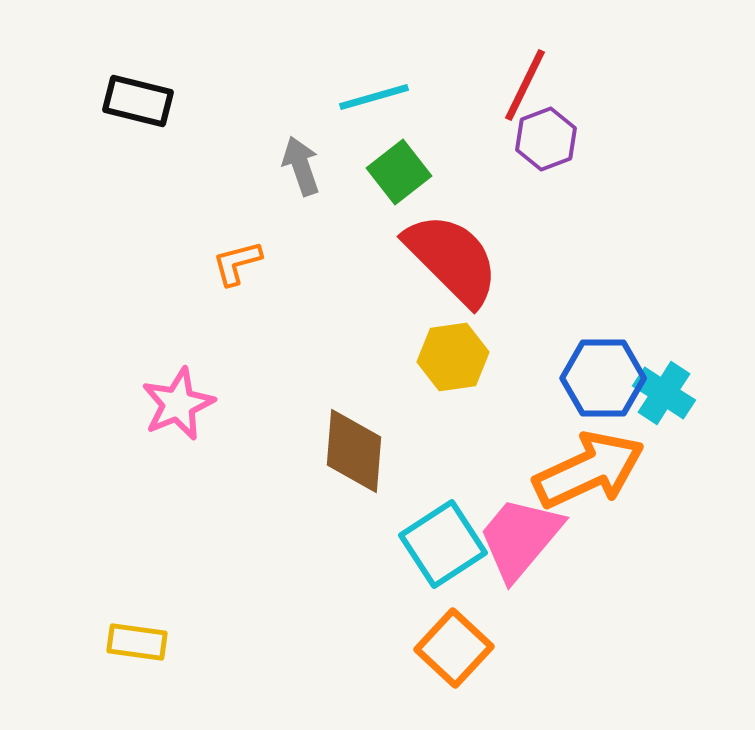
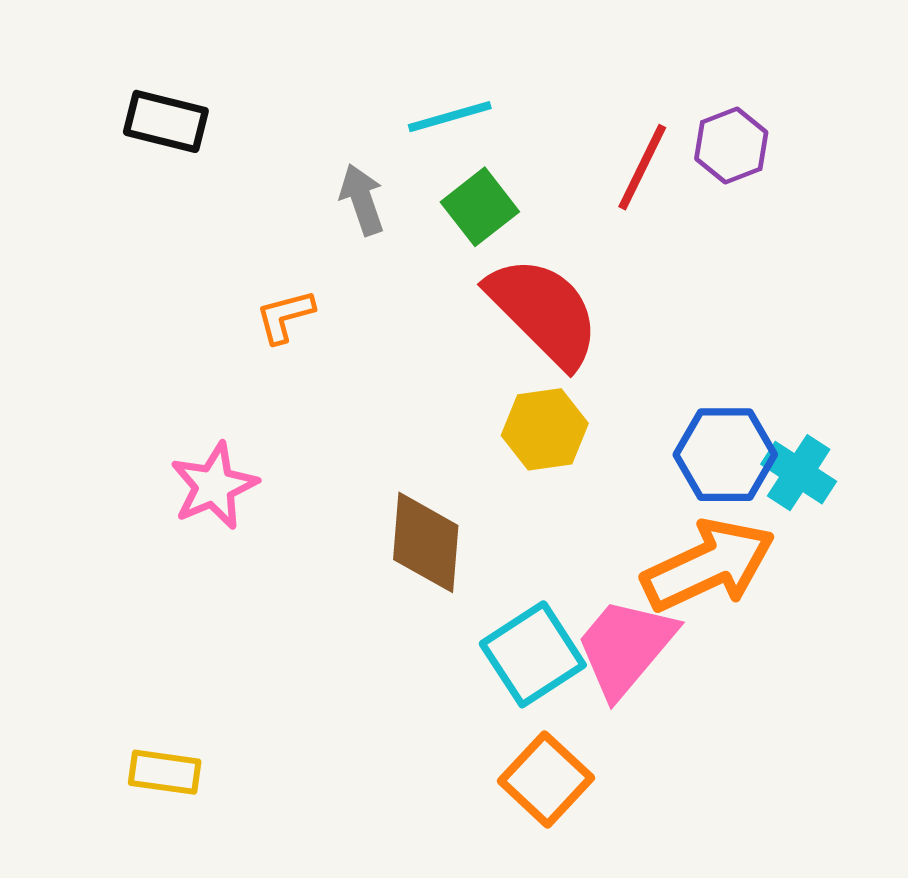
red line: (525, 85) -> (642, 167), moved
purple hexagon: (546, 139) -> (731, 145), moved

